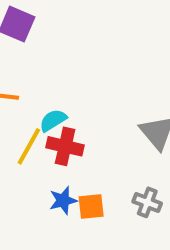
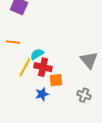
orange square: (91, 206) -> (56, 80), moved

